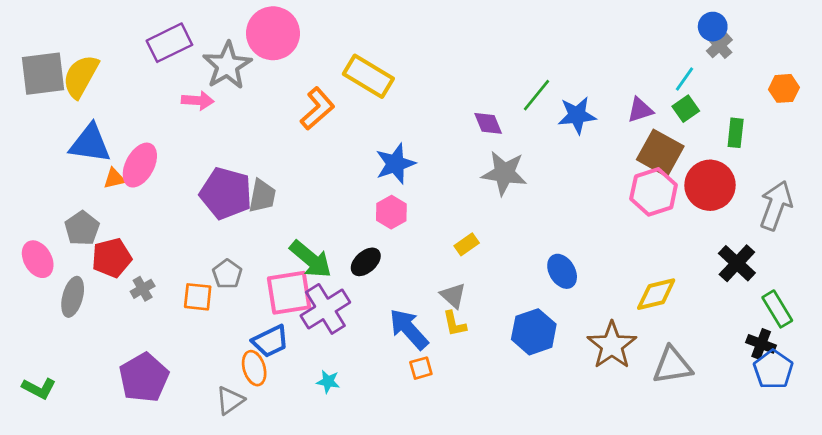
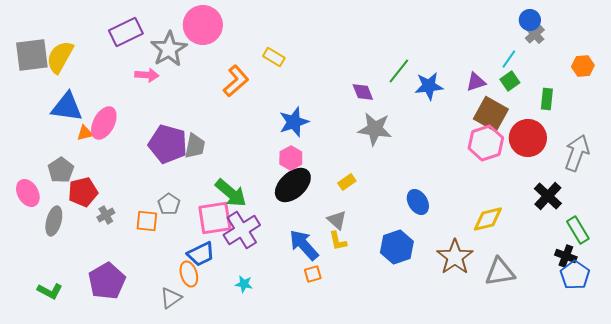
yellow rectangle: (368, 76) -> (274, 57), size x0.6
black ellipse: (366, 262) -> (293, 185), moved, size x1.6
green L-shape: (39, 388) -> (50, 291), moved

